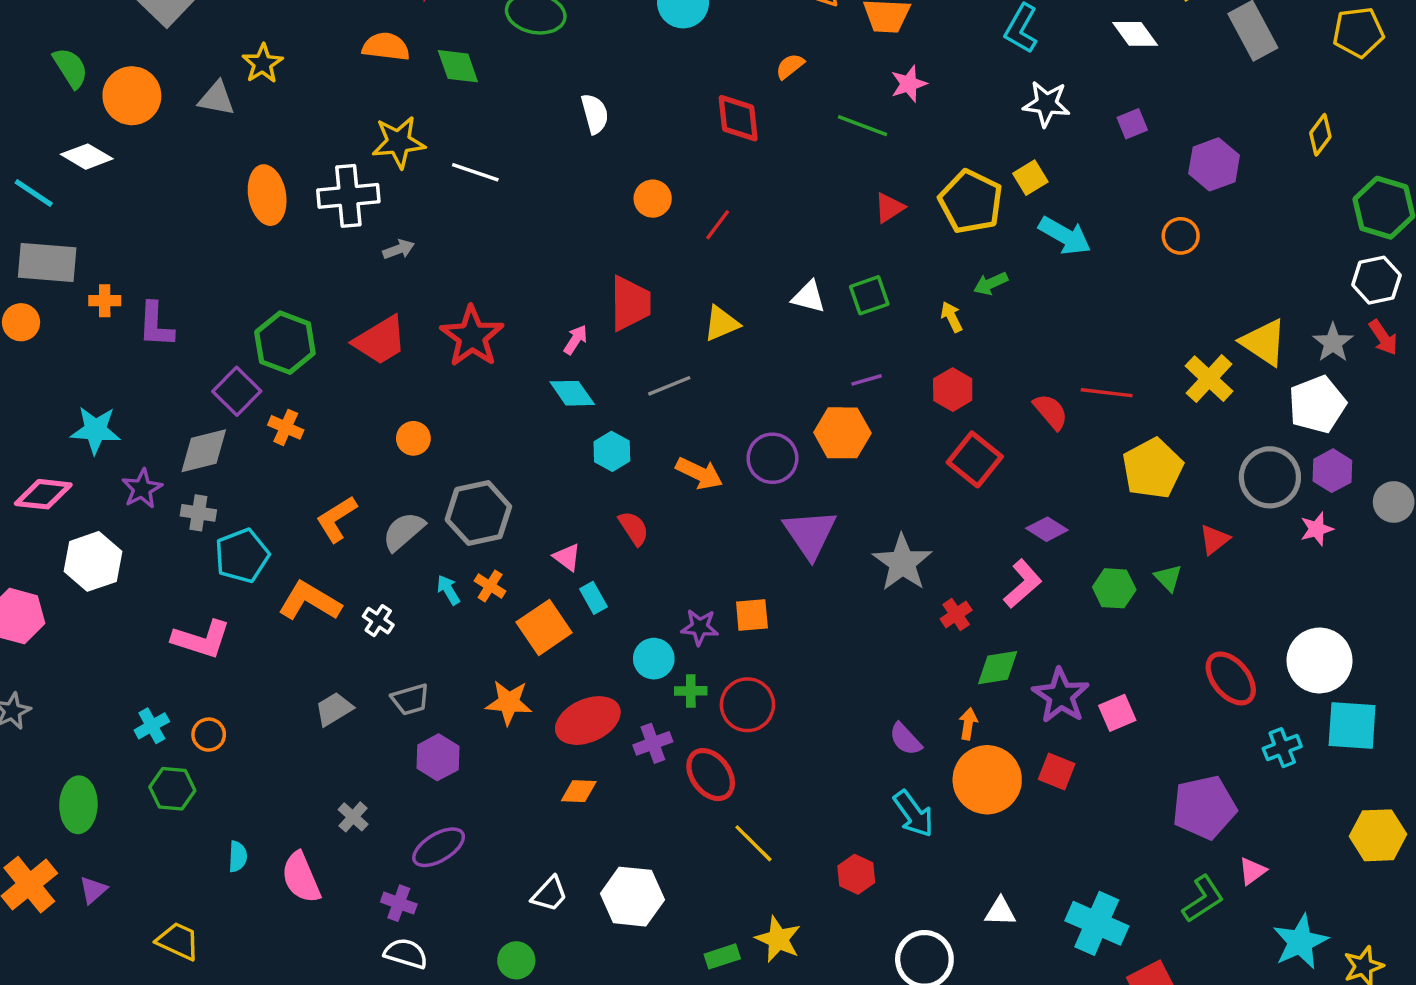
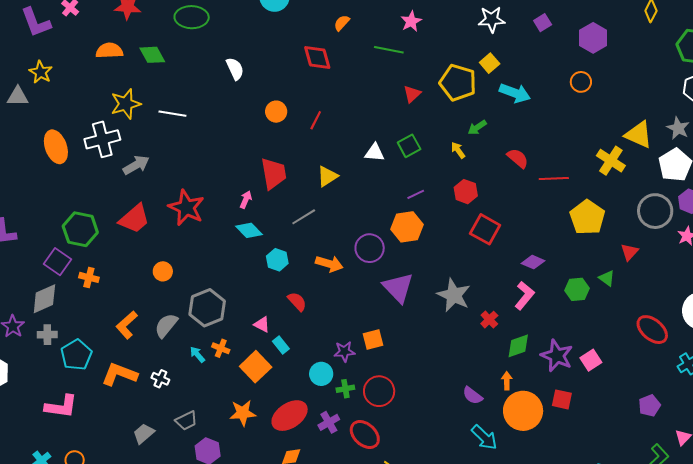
gray arrow: (399, 249) -> (136, 165), size x1.5
red semicircle: (1051, 412) -> (518, 158), moved
purple pentagon: (1204, 807) -> (650, 406), size x0.6

